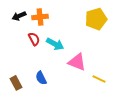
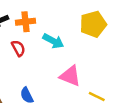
cyan arrow: (55, 44) -> (53, 41), moved

